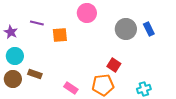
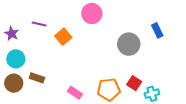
gray circle: (126, 29) -> (129, 44), moved
orange square: (60, 35) -> (63, 37), turned -35
red square: (114, 65) -> (134, 83), moved

